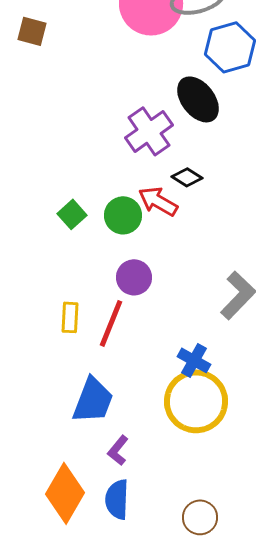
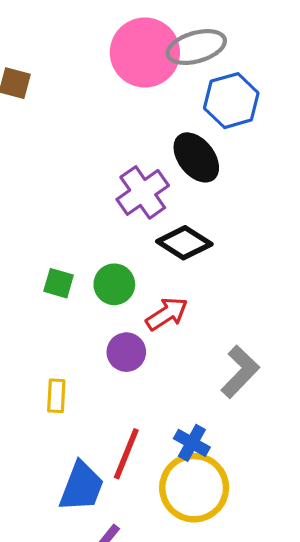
black diamond: (187, 177) -> (184, 243), size x1.6
red arrow: (158, 201) -> (167, 314), moved, turned 117
green square: (72, 214) -> (59, 283), turned -32
red line: (111, 323) -> (126, 454), moved

